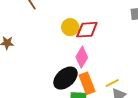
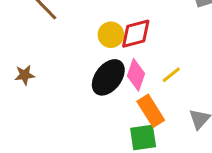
black ellipse: (65, 78) -> (108, 77), moved
yellow line: (112, 83) -> (171, 75), moved

